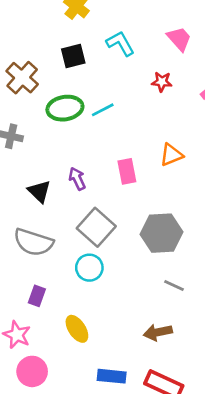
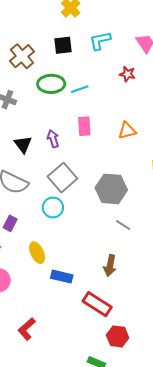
cyan L-shape: (120, 43) -> (100, 41), turned -80
pink rectangle: (127, 171) -> (84, 126), moved
gray line: (174, 285) -> (123, 225), moved
brown arrow: (158, 332) -> (110, 266), moved, turned -75
blue rectangle: (112, 376) -> (62, 277), moved

